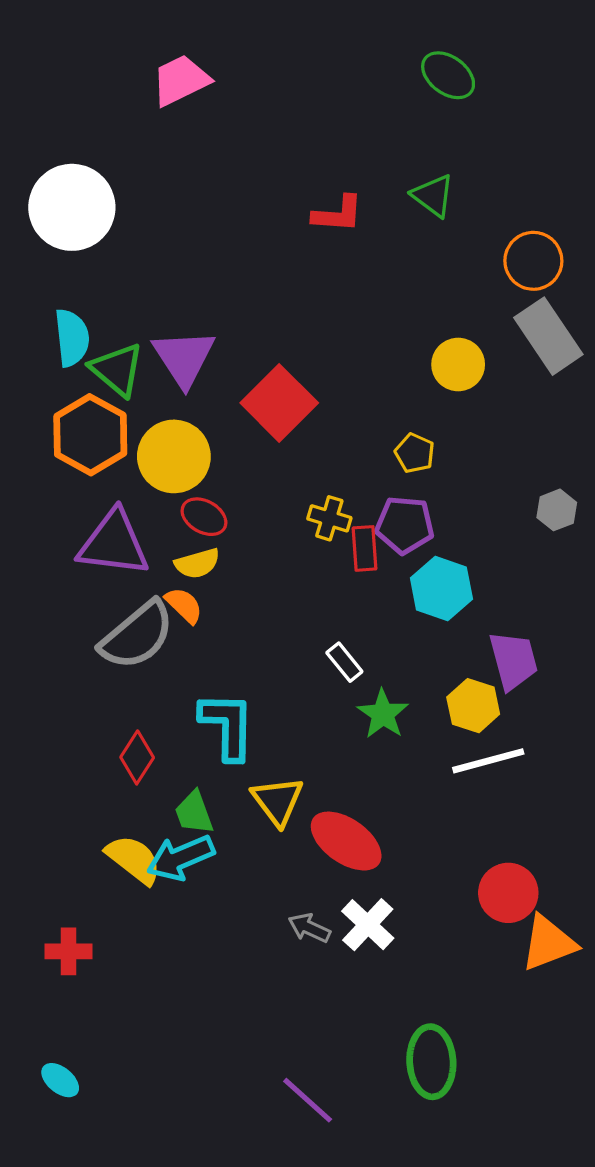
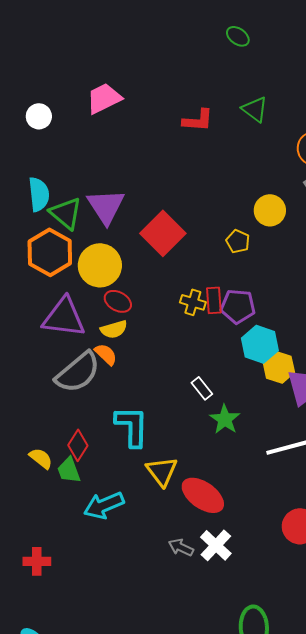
green ellipse: (448, 75) -> (238, 36), moved, size x0.7
pink trapezoid: (181, 80) -> (104, 98), moved
white circle: (72, 207) -> (39, 116), size x0.5
yellow pentagon: (415, 453) -> (238, 241), moved
red rectangle: (364, 548) -> (214, 300), moved
yellow hexagon: (473, 706) -> (279, 367), moved
green trapezoid: (194, 813) -> (69, 470), moved
yellow semicircle: (134, 859) -> (41, 458), moved, size x0.7

